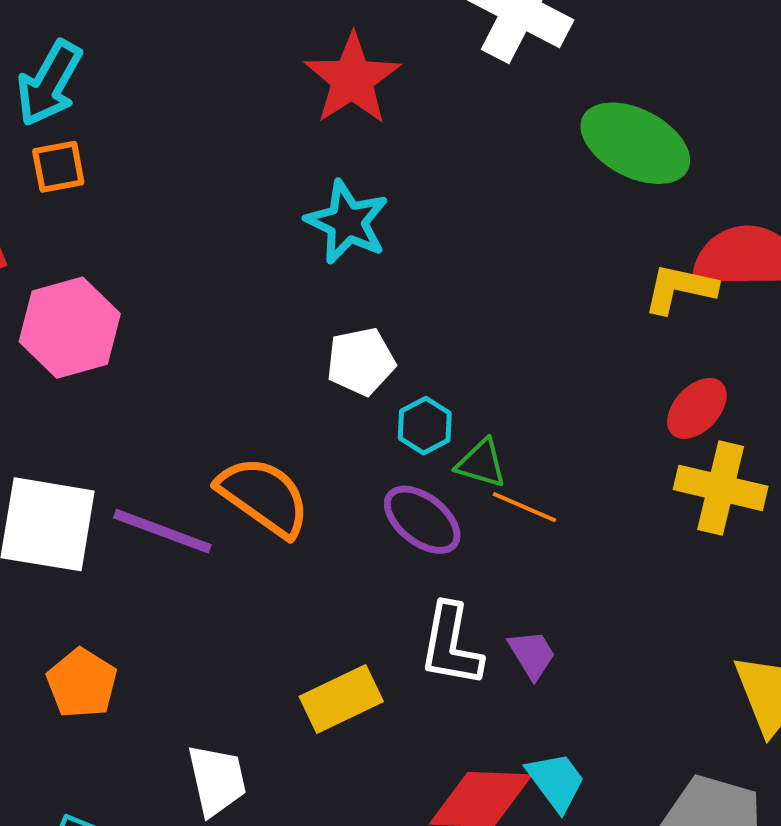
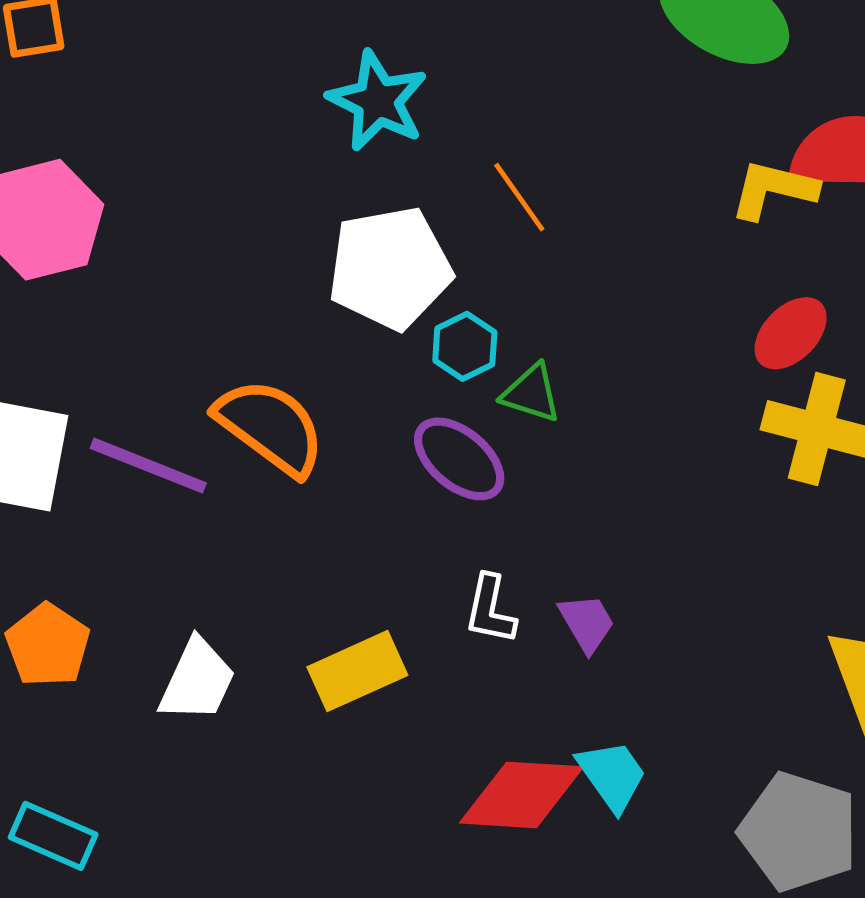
white pentagon: (361, 361) -> (390, 268), size x1.5
orange line: (524, 507) -> (519, 197), moved, turned 30
white L-shape: (451, 645) -> (490, 609), size x0.7
white trapezoid: (217, 780) -> (197, 680), moved, turned 36

